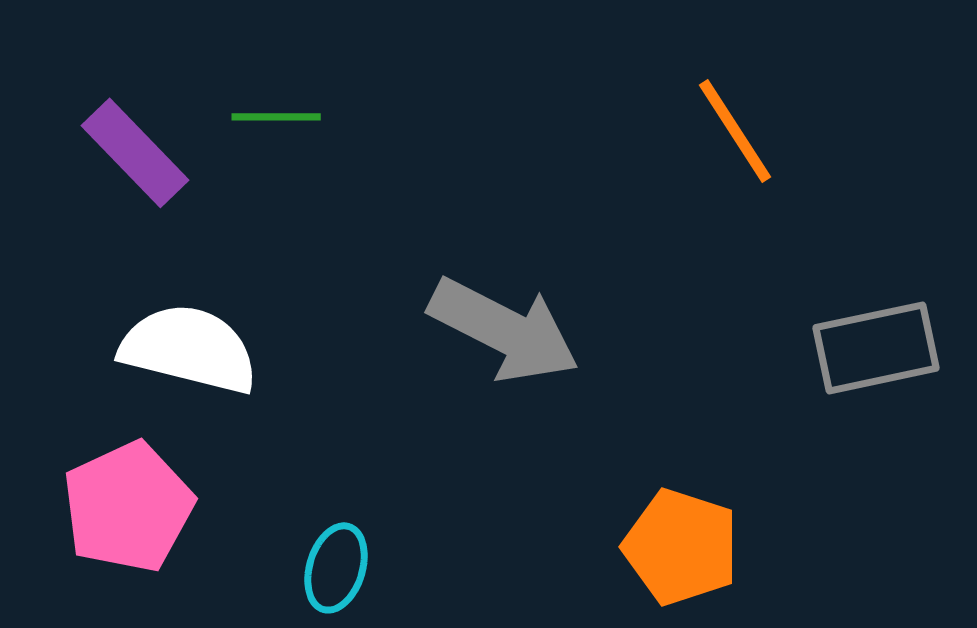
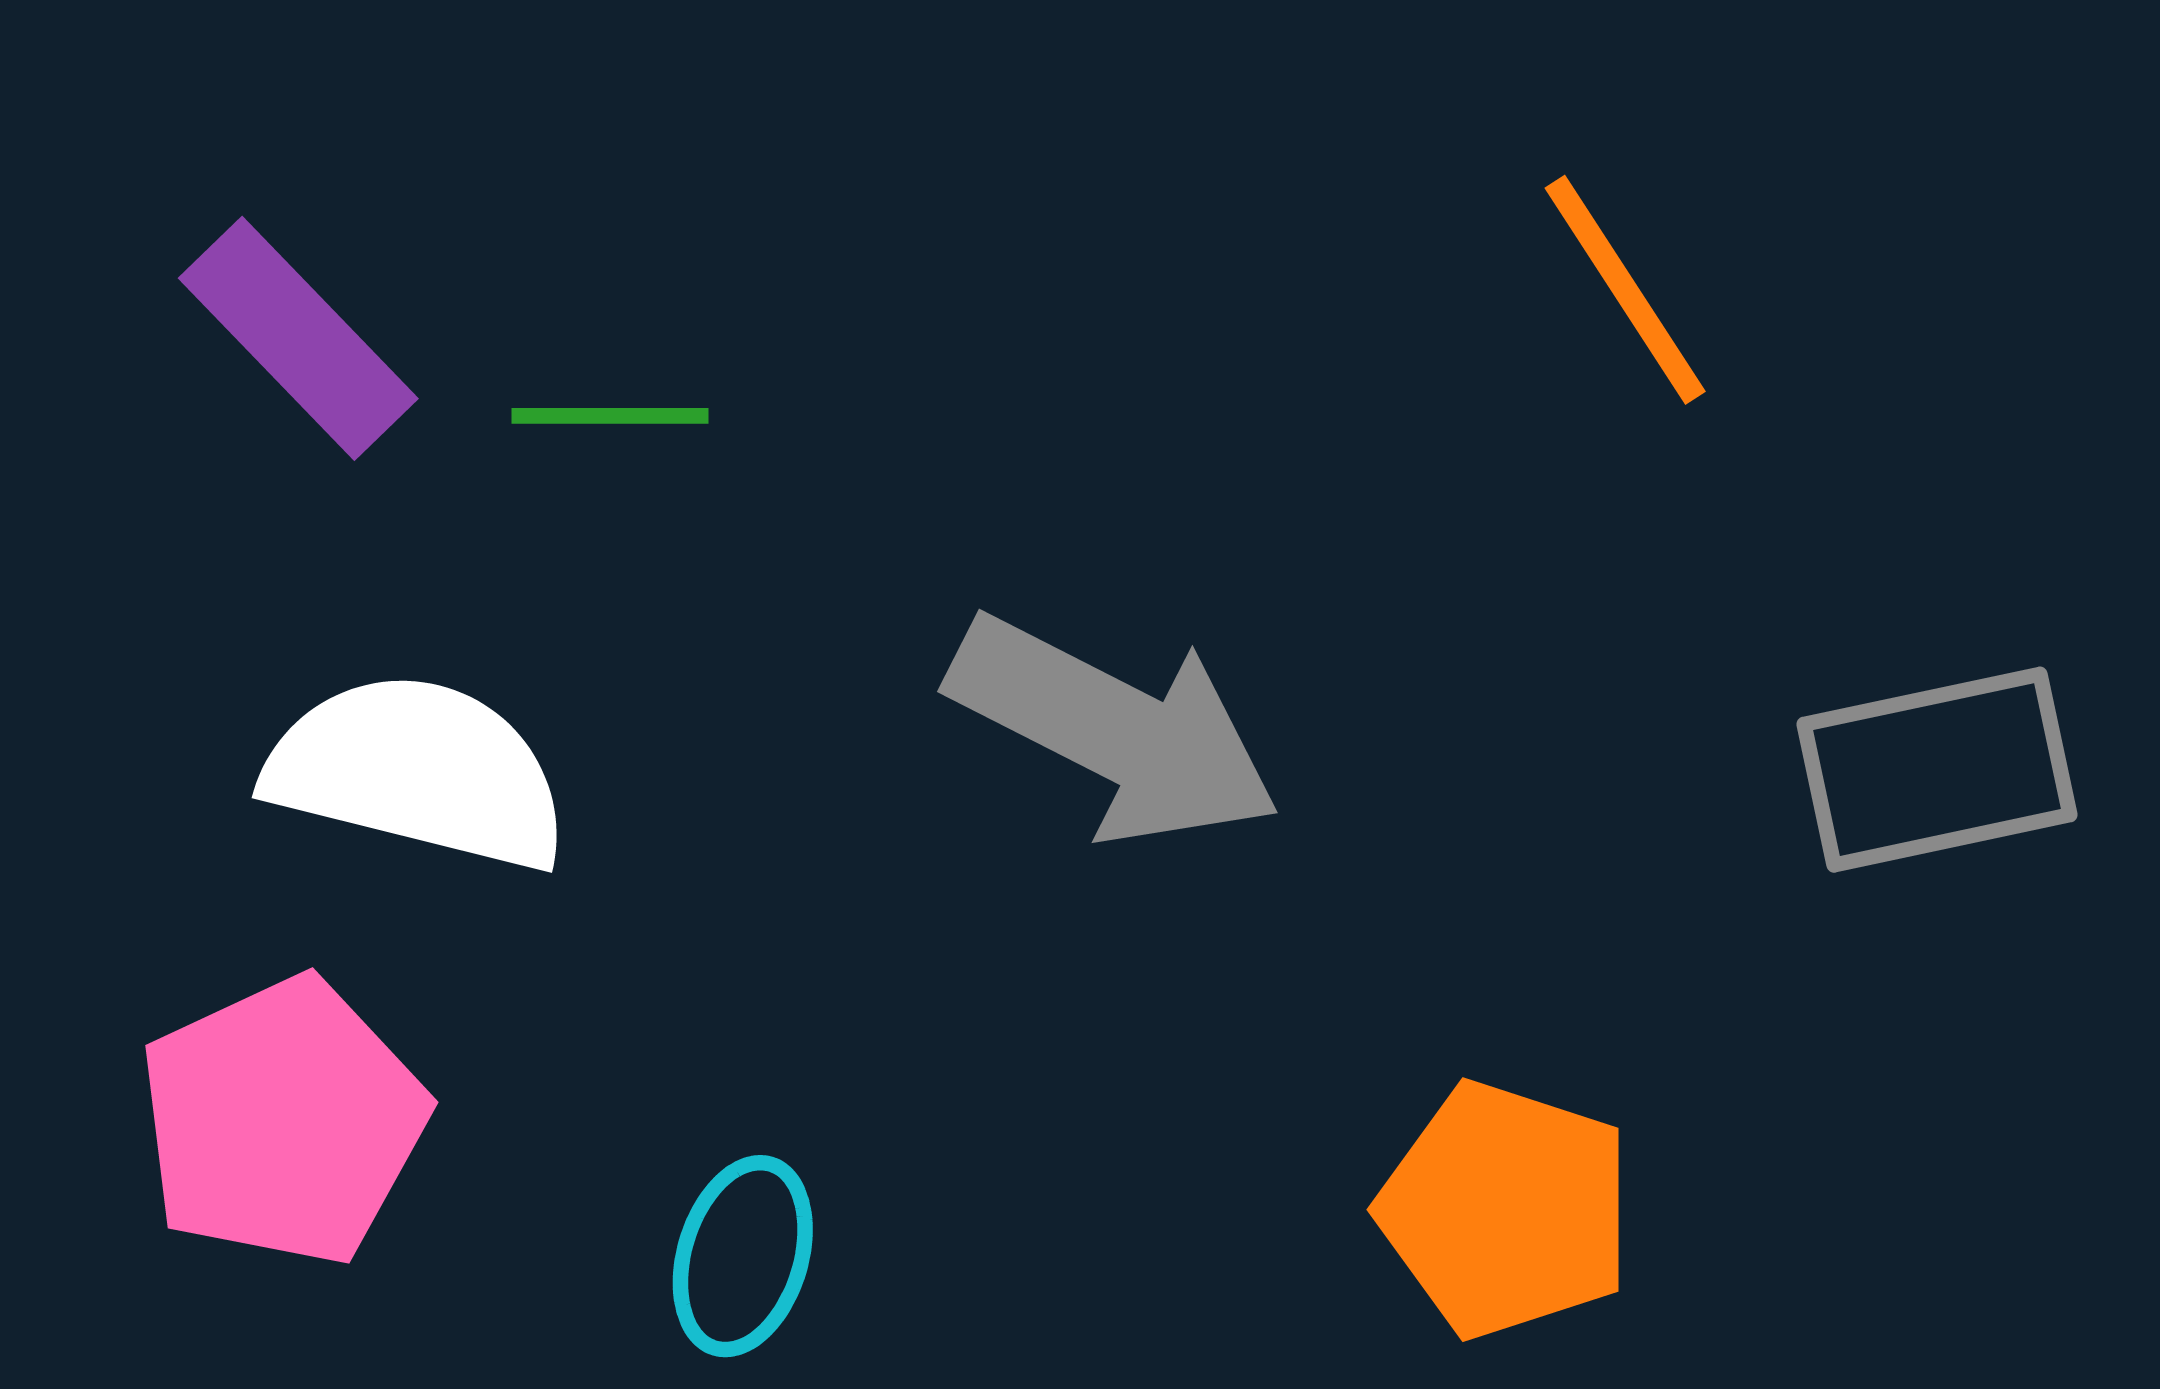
green line: (276, 117) -> (610, 416), moved

